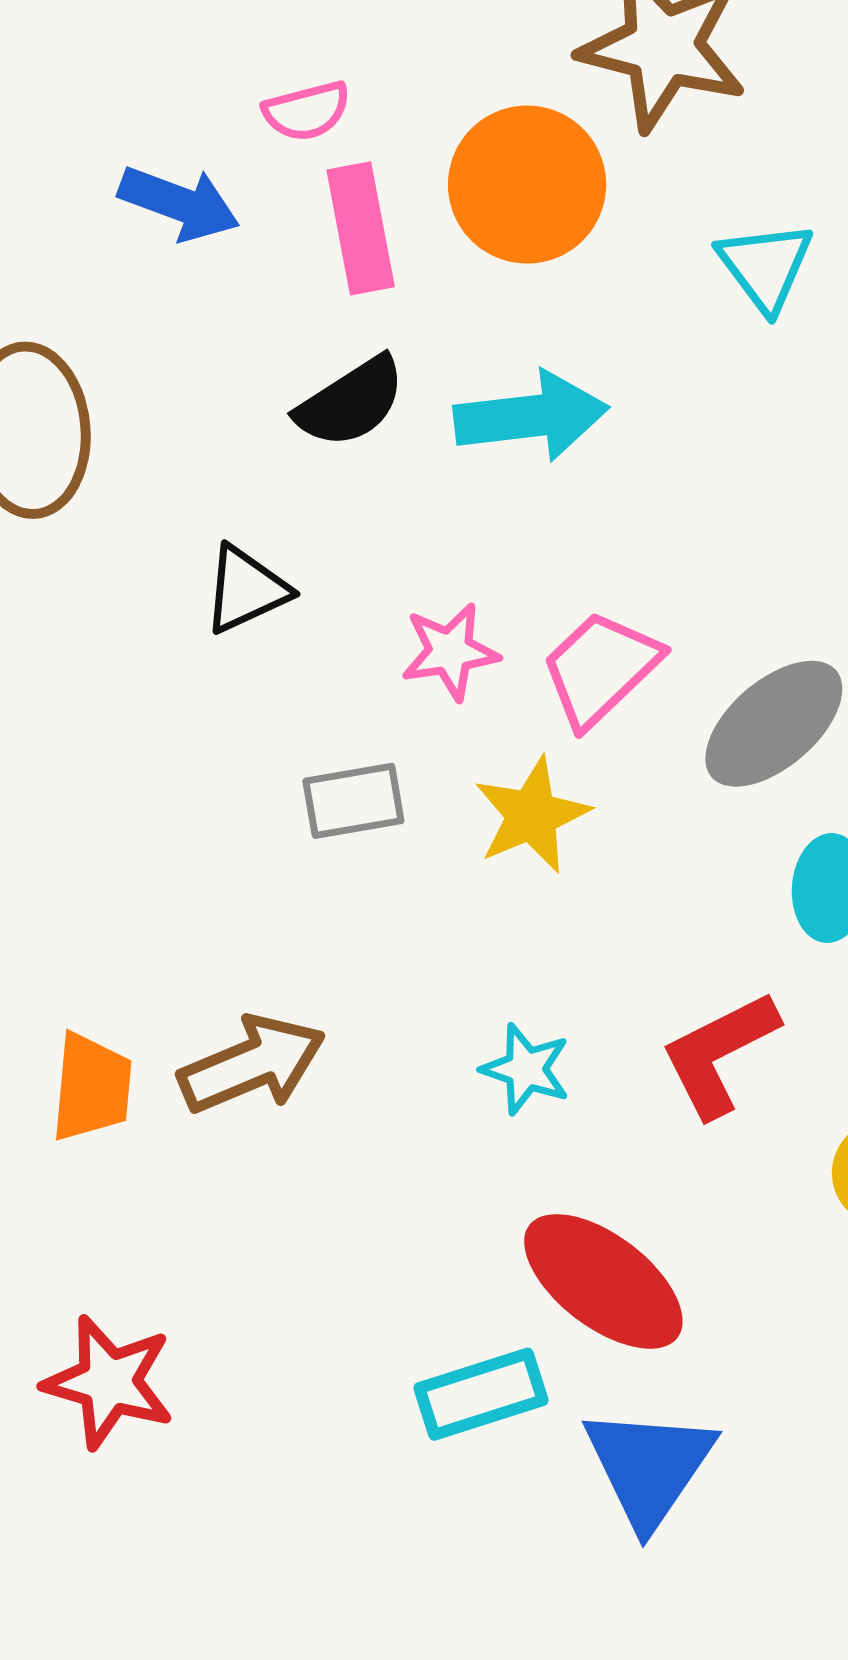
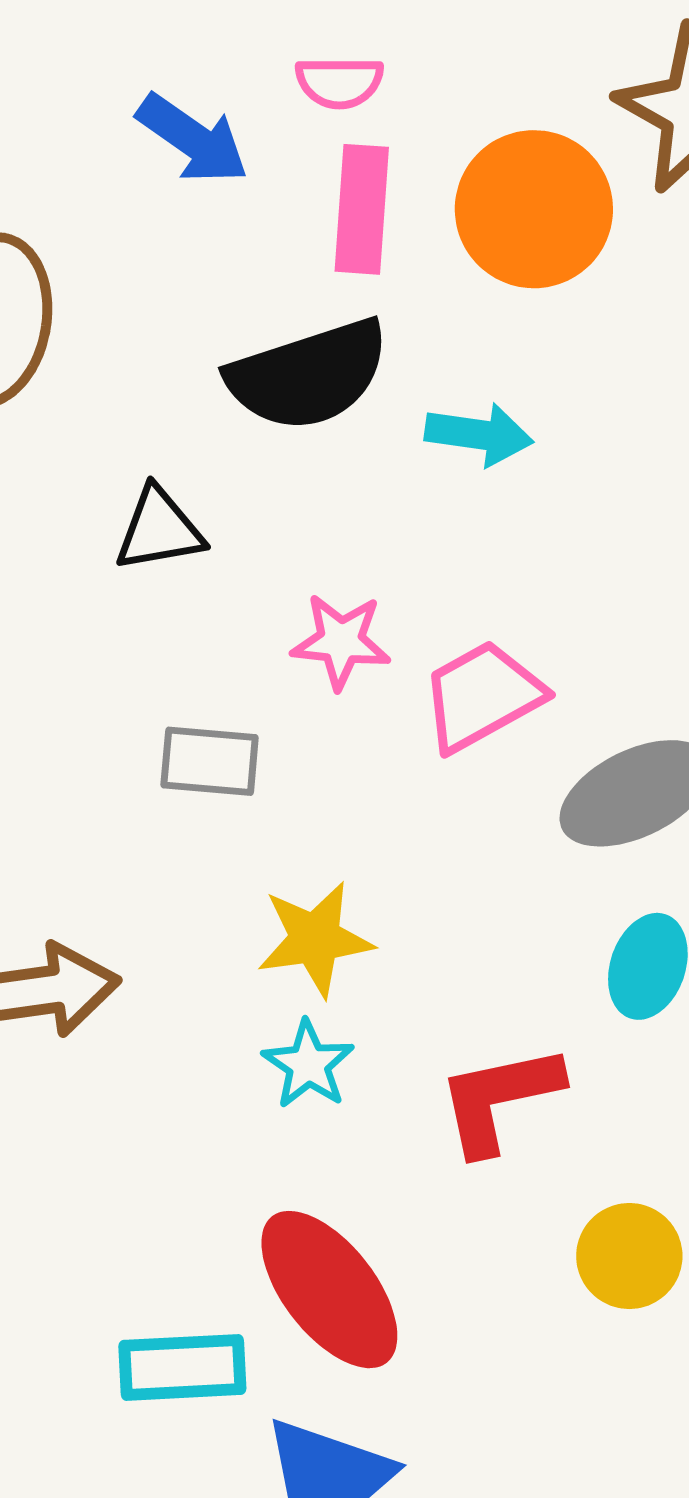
black semicircle: (351, 402) -> (308, 375), size x1.4
cyan arrow: (531, 416) -> (479, 434), size x0.7
yellow star: (532, 815) -> (315, 939), moved

